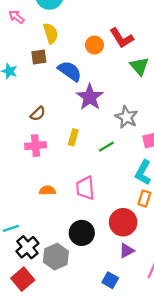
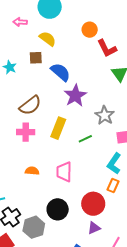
pink arrow: (16, 17) -> (20, 22), turned -40
yellow semicircle: (51, 33) -> (48, 39), turned -42
orange circle: (94, 45) -> (90, 30), moved
brown semicircle: (38, 114) -> (30, 105), size x1.6
yellow rectangle: (73, 137) -> (58, 128), size x1.5

